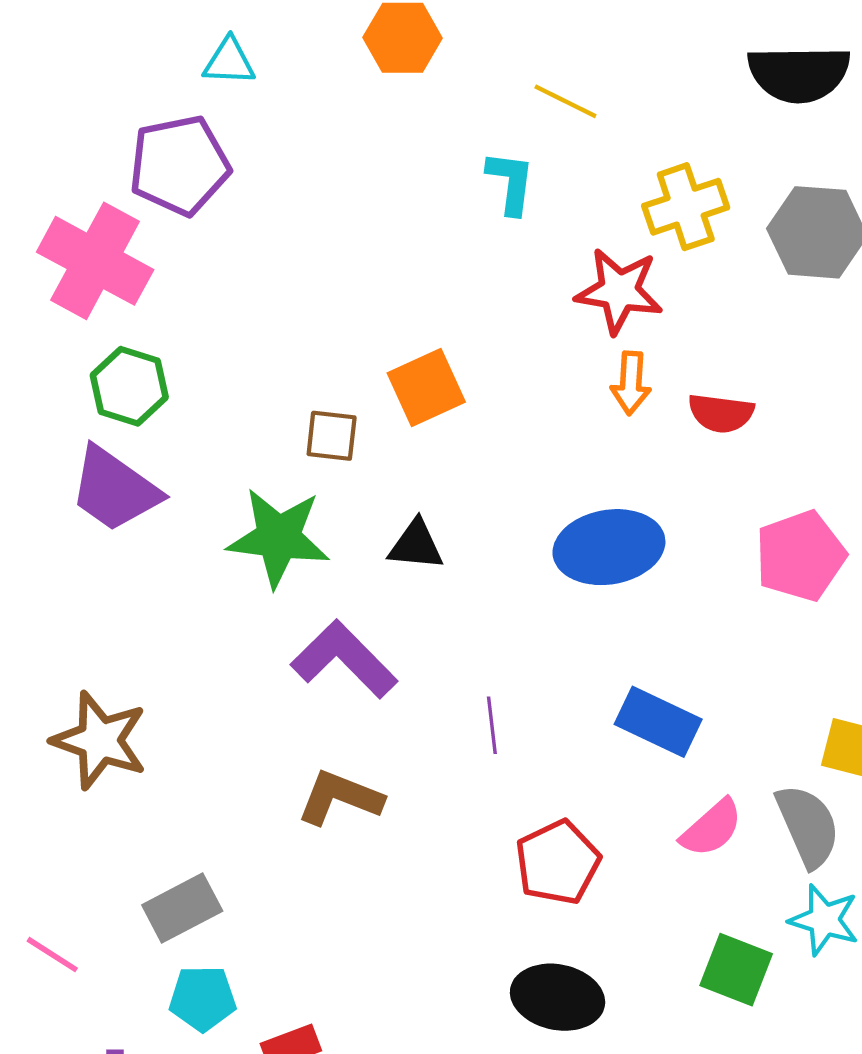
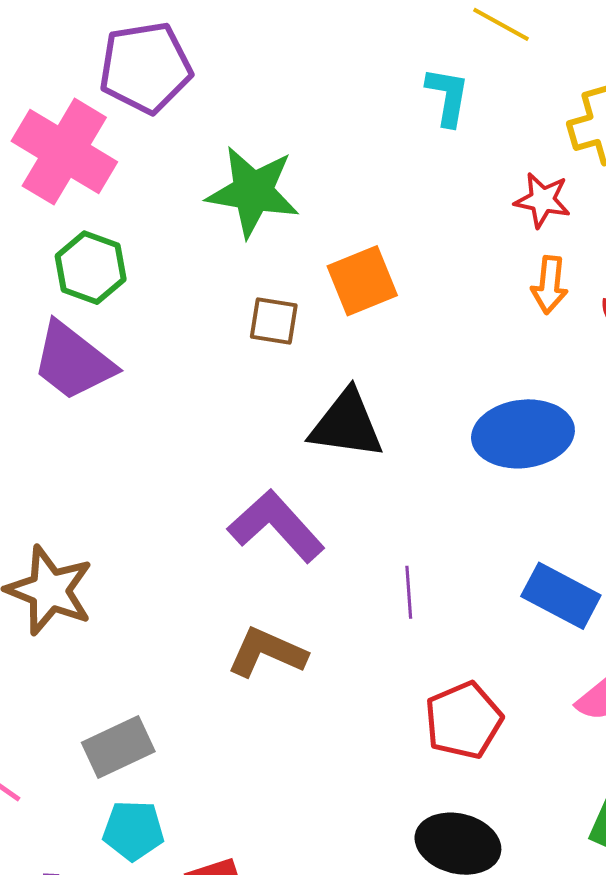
red star: (619, 291) -> (542, 200), size x0.7
green star: (278, 538) -> (253, 192), moved
black triangle: (416, 545) -> (347, 424), size x1.5

